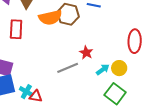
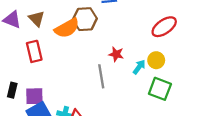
red ellipse: (135, 41) -> (164, 27), turned 70
gray line: (68, 68) -> (101, 76), turned -60

